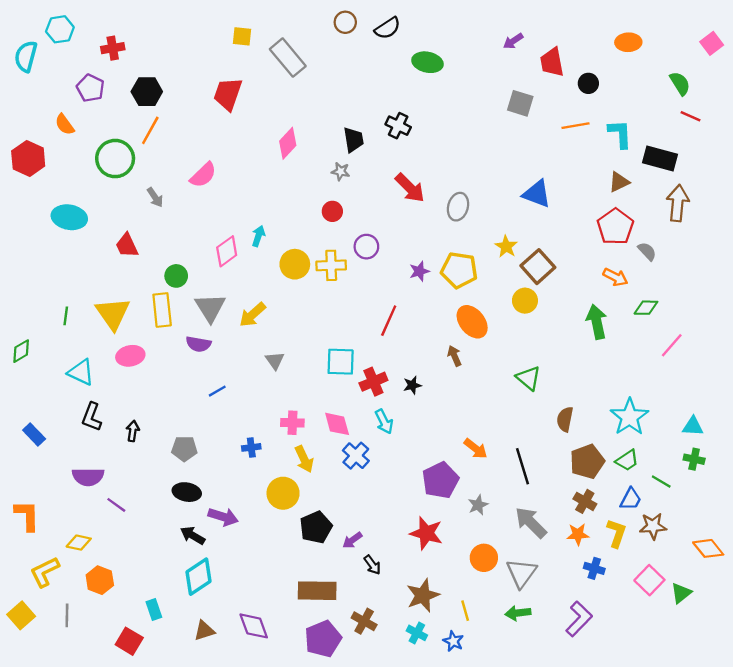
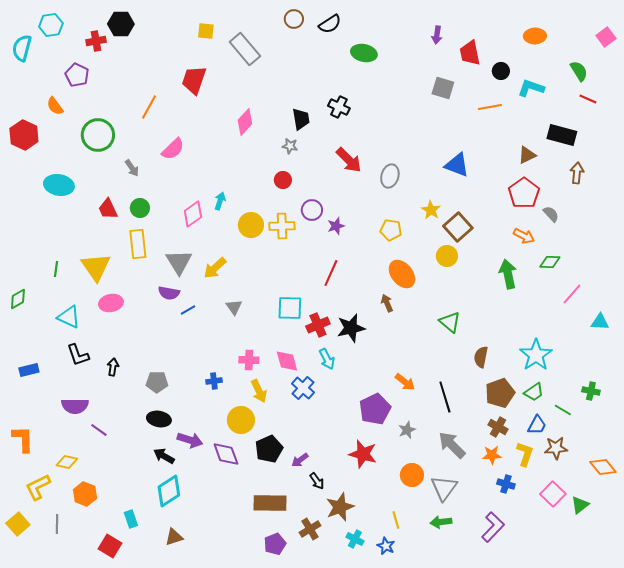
purple arrow: (513, 41) -> (437, 35), turned -48
black hexagon: (147, 92) -> (121, 24), moved
orange line: (150, 130) -> (149, 107), moved
cyan L-shape: (620, 134) -> (531, 88), moved, turned -68
brown arrow: (678, 203) -> (577, 173), size x0.7
yellow pentagon: (459, 270) -> (391, 230), size x0.7
purple star: (419, 271) -> (336, 226), moved
green circle: (176, 276) -> (140, 208), moved
yellow rectangle: (162, 310) -> (138, 244), moved
black star: (412, 385) -> (351, 328), size x1.8
blue line: (217, 391) -> (188, 310), moved
black L-shape: (92, 417) -> (78, 355), turned -40
cyan triangle: (693, 426) -> (600, 322), moved
blue rectangle: (34, 434) -> (29, 370), turned -60
brown star: (423, 595) -> (340, 507), moved
brown cross: (364, 621) -> (310, 529), turned 30
purple diamond: (254, 626) -> (226, 454), moved
purple pentagon: (323, 639) -> (275, 544), size x0.7

